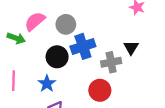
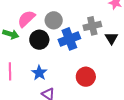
black circle: (57, 57) -> (39, 40), moved
gray cross: (111, 62) -> (92, 26), moved

